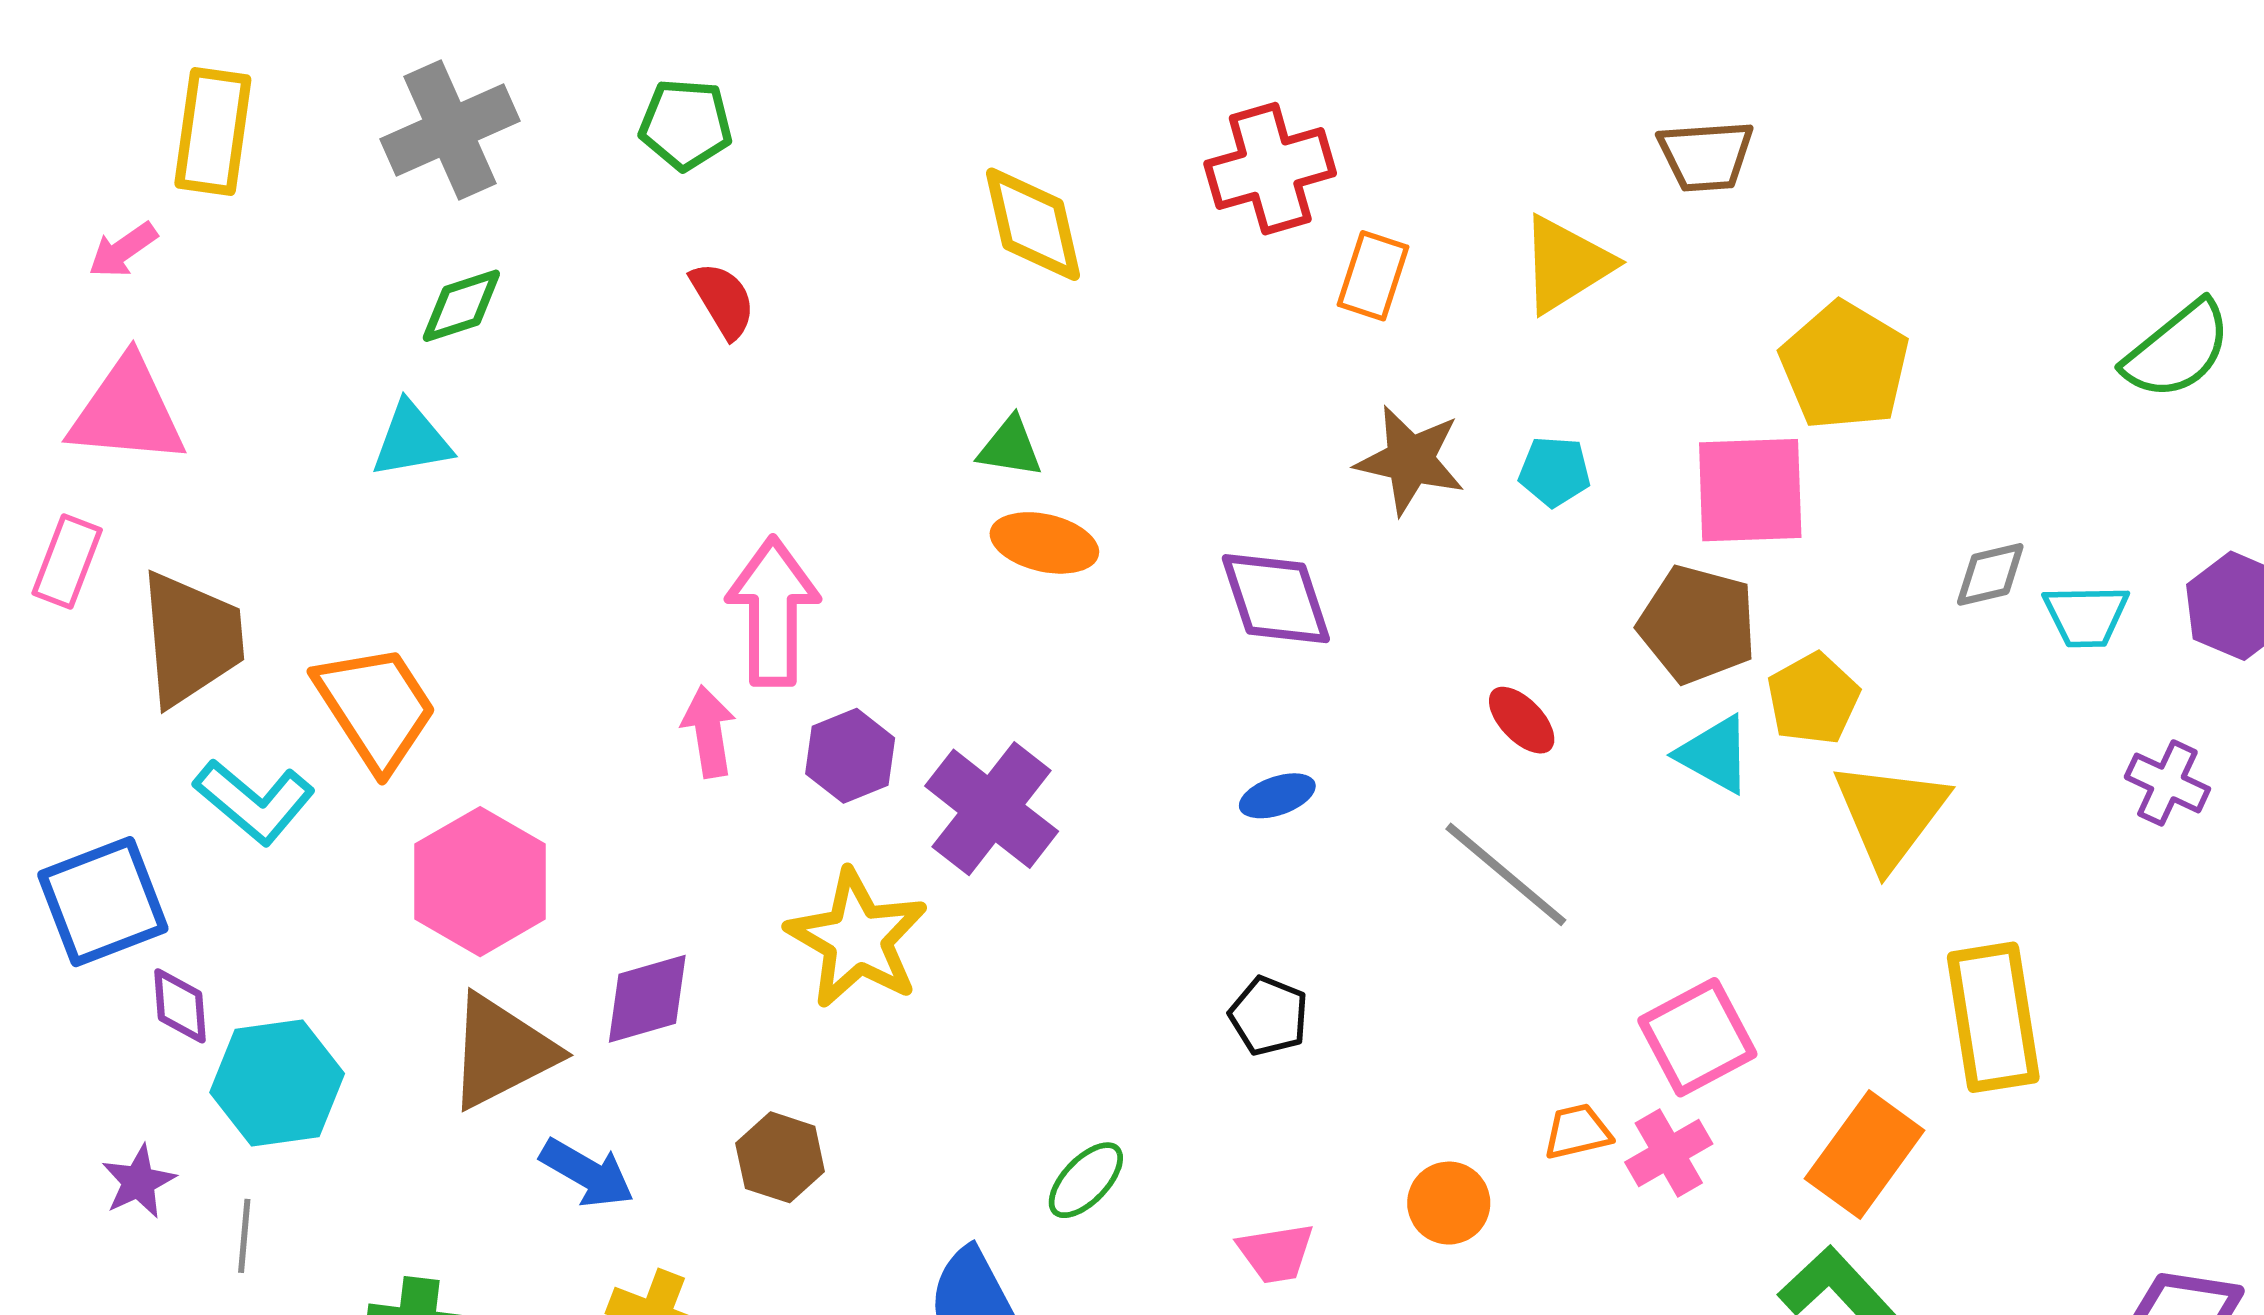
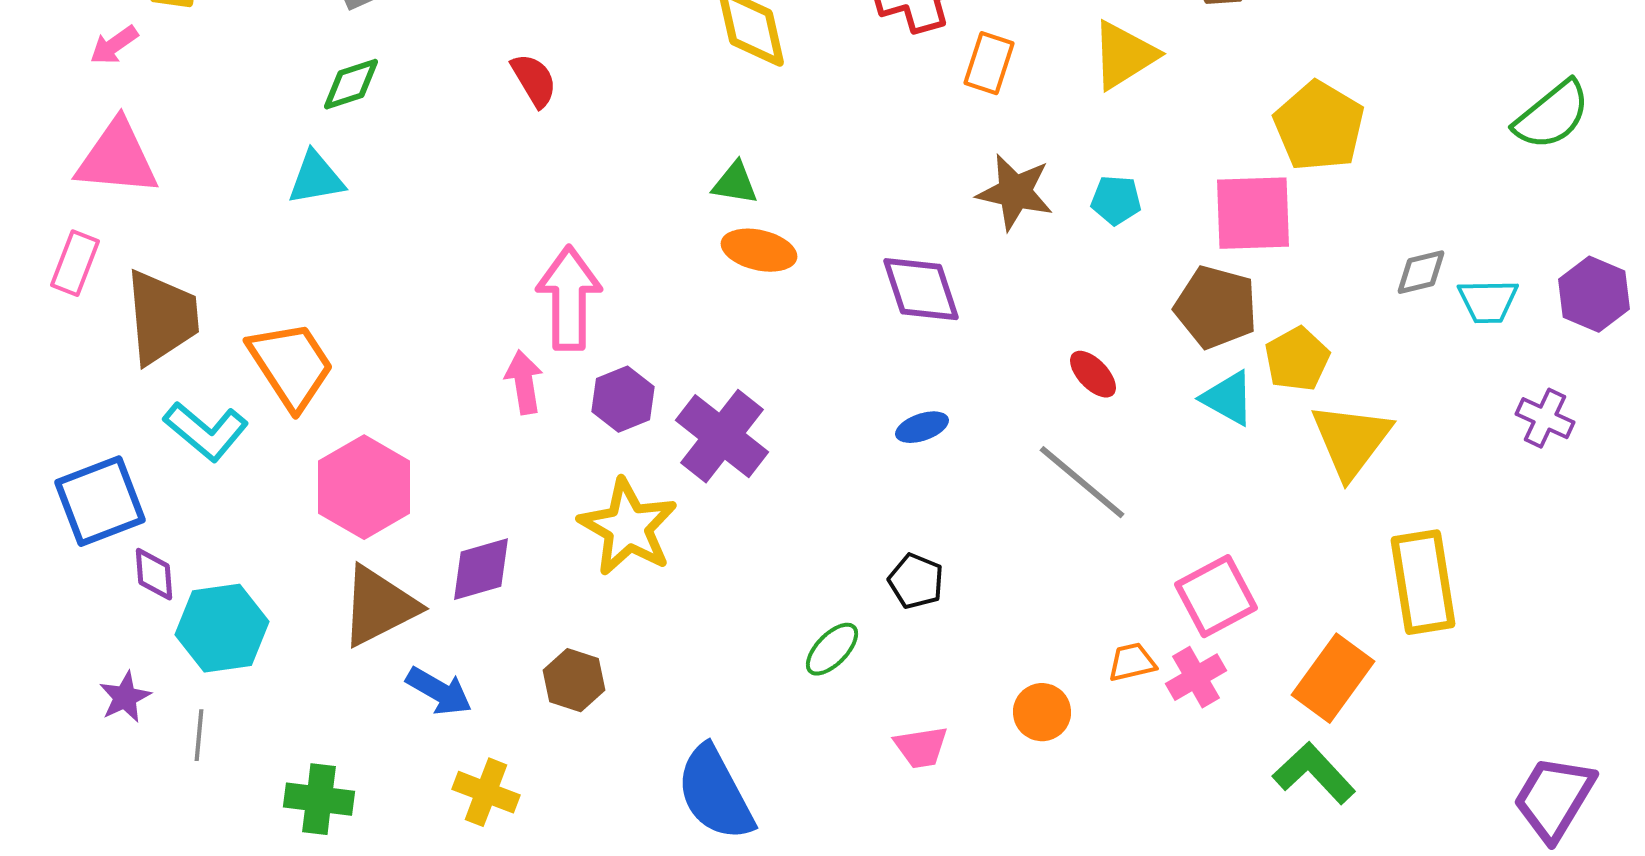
green ellipse: (1086, 1180) -> (832, 649), moved

